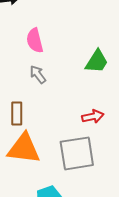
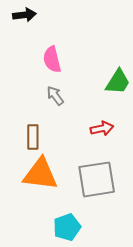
red arrow: (93, 116) -> (102, 129), moved

